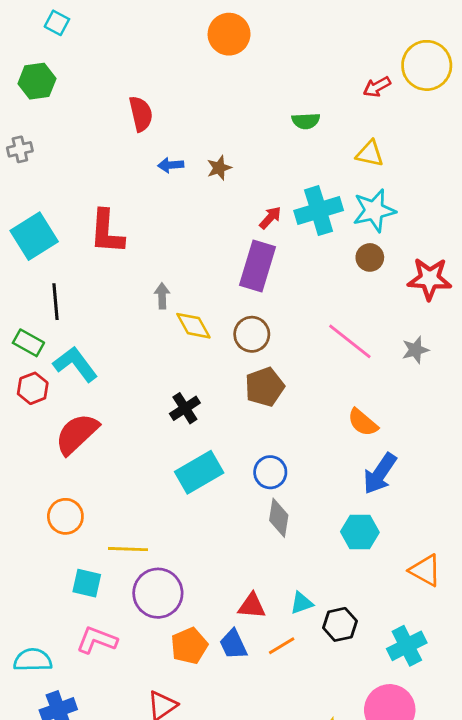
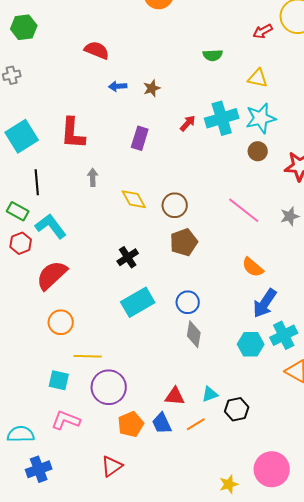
red semicircle: (141, 114) -> (97, 50), turned -55
purple rectangle: (257, 266) -> (140, 138), moved, size x0.7
gray arrow: (162, 296) -> (93, 177), moved
orange circle: (65, 516) -> (61, 322), moved
cyan cross: (407, 646) -> (284, 335), moved

